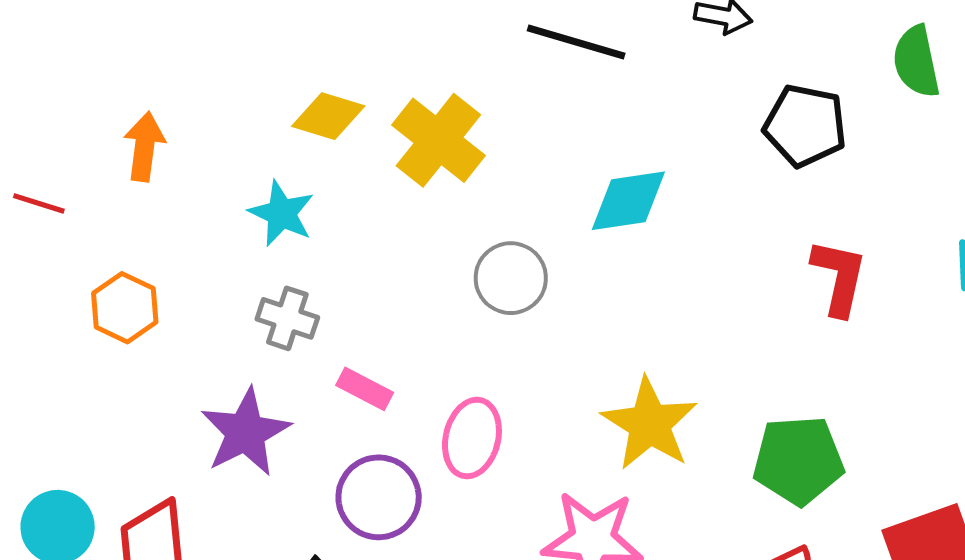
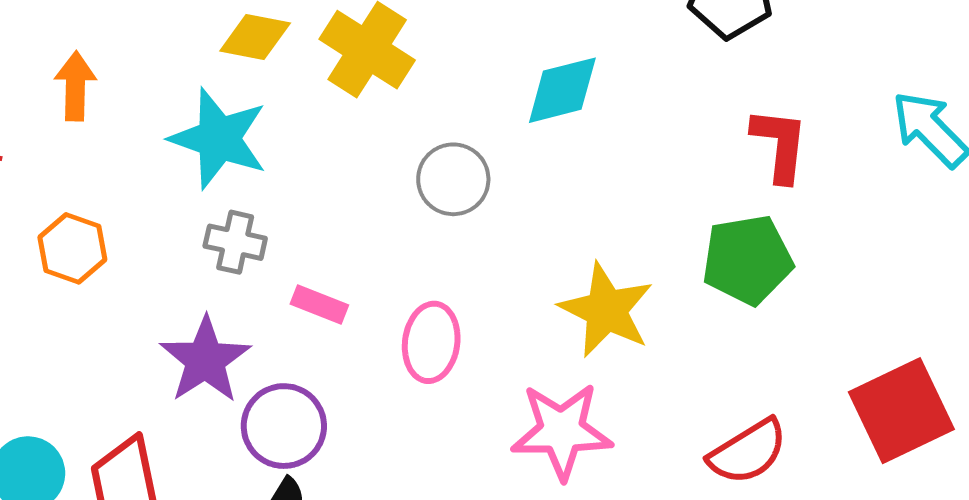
cyan star: (282, 213) -> (219, 139), size x1.5
green pentagon: (798, 460) -> (747, 260), moved
purple circle: (379, 497) -> (284, 426), moved

